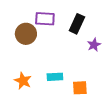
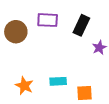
brown circle: (26, 34) -> (16, 32), moved

